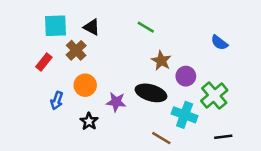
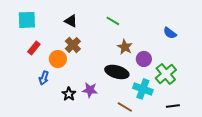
cyan square: (55, 26) -> (27, 20), moved
brown cross: (76, 50) -> (73, 45), moved
orange circle: (85, 85) -> (58, 59), moved
purple star: (116, 102) -> (90, 90), moved

